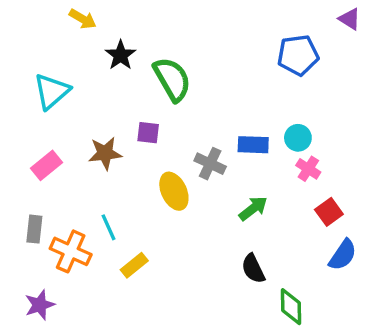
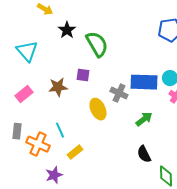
cyan triangle: (52, 91) -> (27, 51), turned -30
blue rectangle: (253, 145) -> (144, 82), size x1.5
purple star: (40, 305) -> (54, 175), moved

